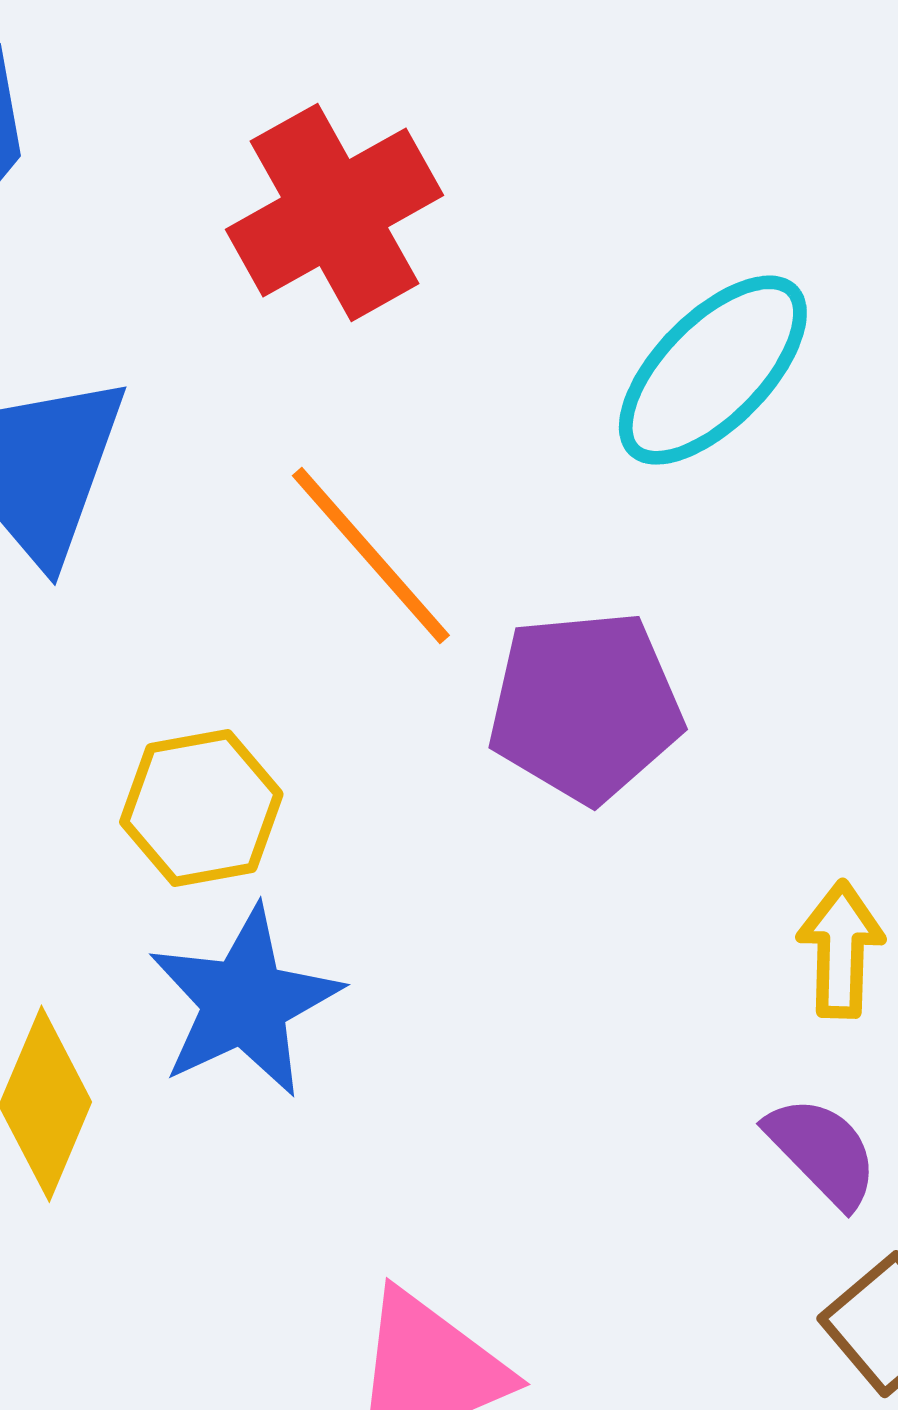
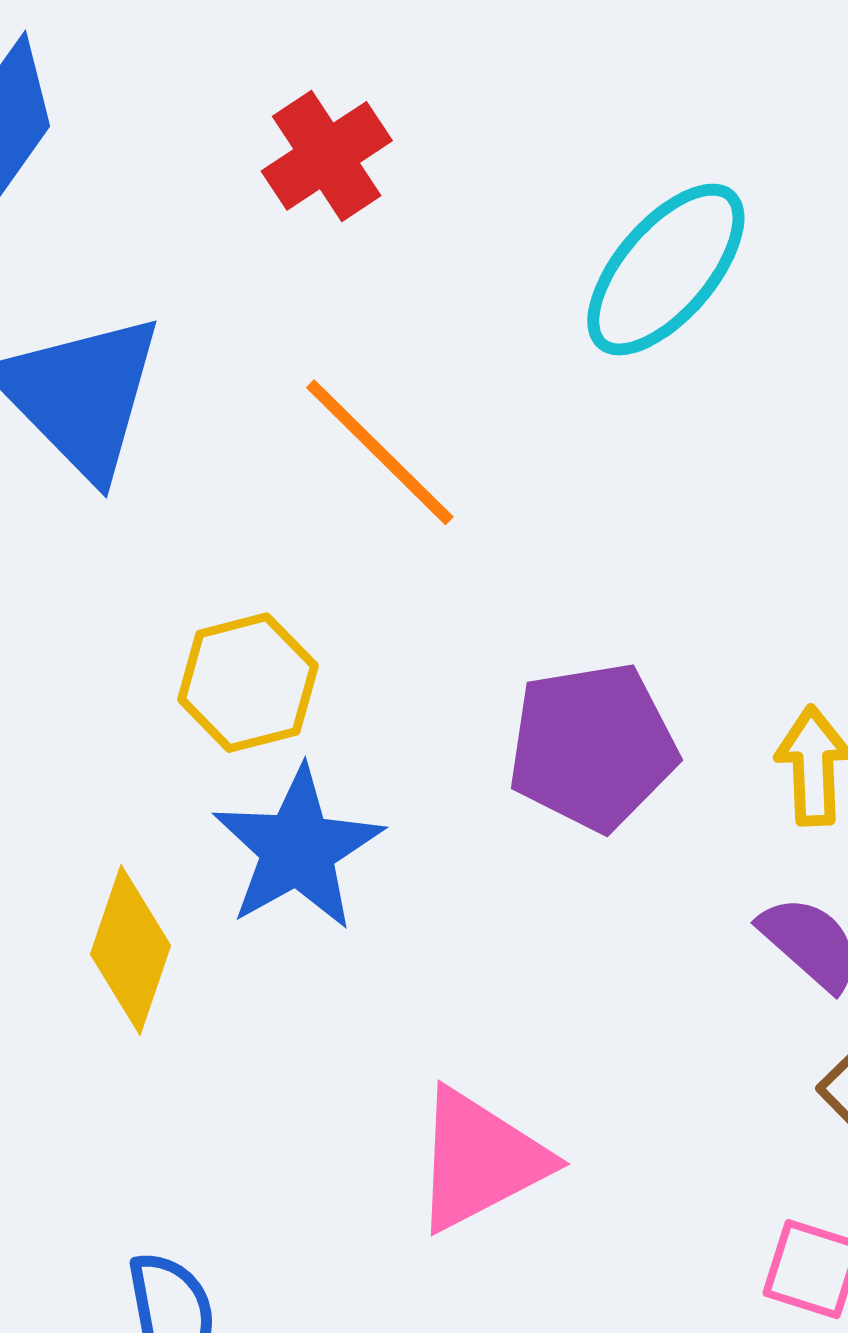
red cross: (335, 212) -> (327, 156), size x0.7
purple pentagon: (585, 706) -> (592, 747), moved

